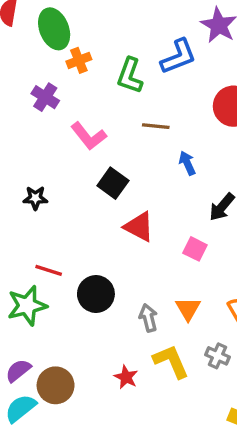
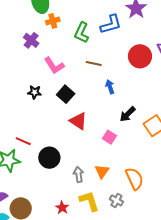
black star: (35, 198) -> (35, 92), moved

